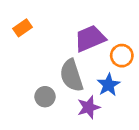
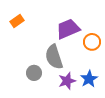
blue star: (109, 85) -> (89, 79), moved

